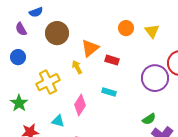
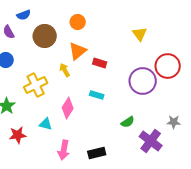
orange circle: (126, 28) -> (78, 22), moved
green semicircle: (149, 119) -> (128, 122), moved

